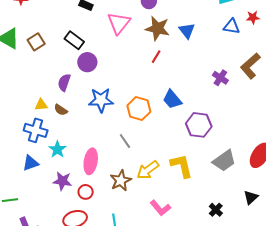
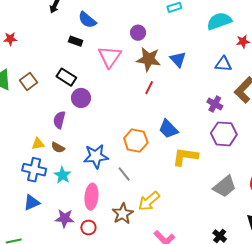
blue triangle: (232, 26) -> (223, 64), moved
blue star: (101, 100) -> (96, 156), moved
purple hexagon: (199, 125) -> (224, 134), moved
cyan star: (57, 149) -> (62, 175), moved
yellow L-shape: (182, 166) -> (185, 157), moved, turned -64

